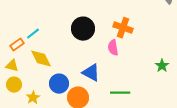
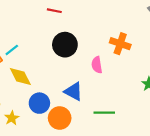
orange cross: (123, 28) -> (120, 44), moved

